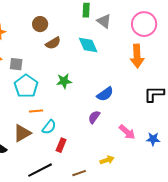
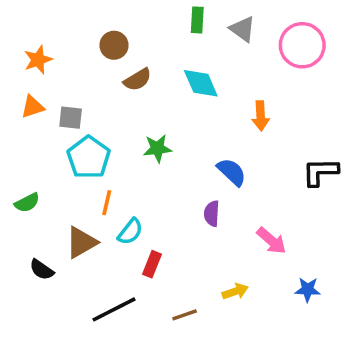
gray triangle: (104, 21) -> (242, 29), moved
orange arrow: (137, 56) -> (261, 116), moved, size x0.7
blue semicircle: (105, 94) -> (232, 172), turned -102
orange line: (36, 111) -> (107, 203), turned -72
purple semicircle: (94, 117) -> (212, 214), turned -32
blue star: (153, 139) -> (308, 290), moved

